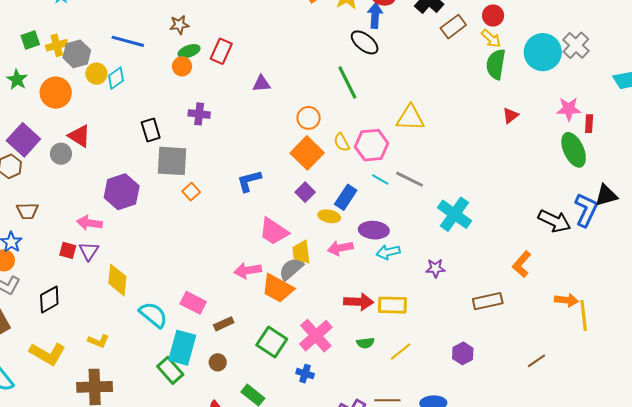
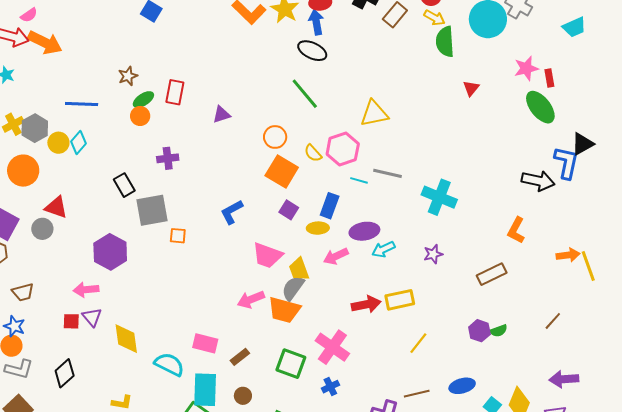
orange square: (191, 192) -> (178, 236), turned -30
green semicircle: (365, 343) -> (499, 331), moved
blue cross: (305, 374) -> (330, 387), turned -30

